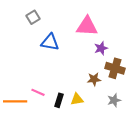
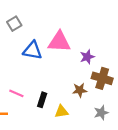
pink triangle: (87, 26) -> (59, 42), moved
pink line: (38, 92) -> (16, 93), moved
black rectangle: (59, 100) -> (42, 100), moved

